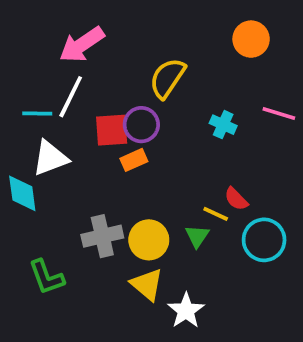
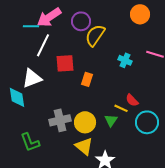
cyan line: (37, 113) -> (31, 26), moved
purple circle: (141, 125) -> (81, 21), moved
orange rectangle: (134, 160) -> (87, 79), moved, turned -48

